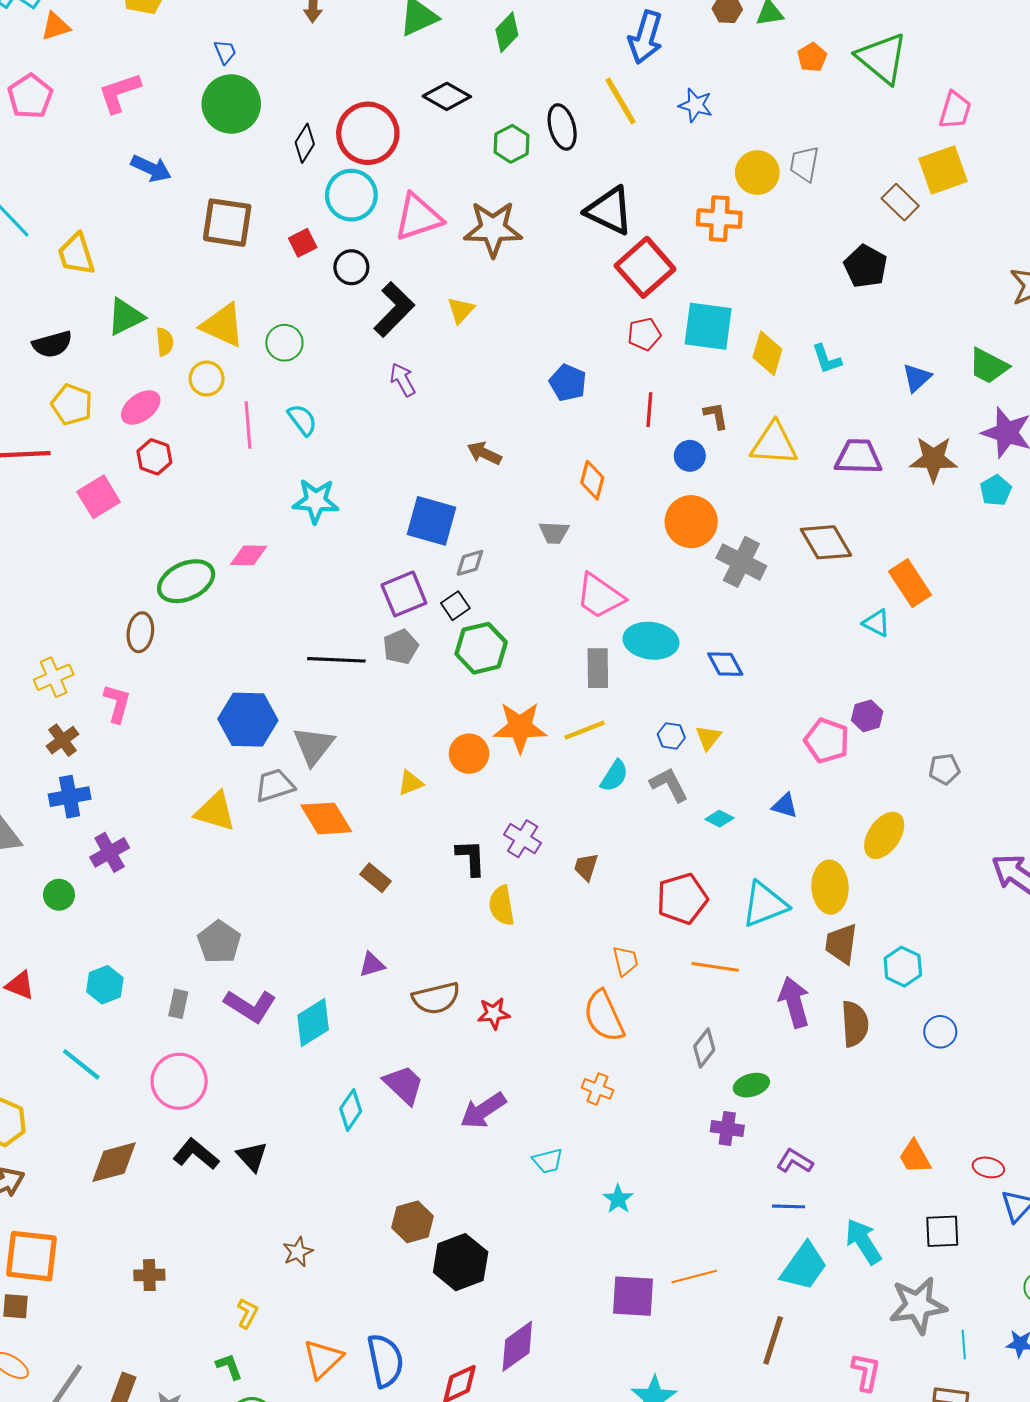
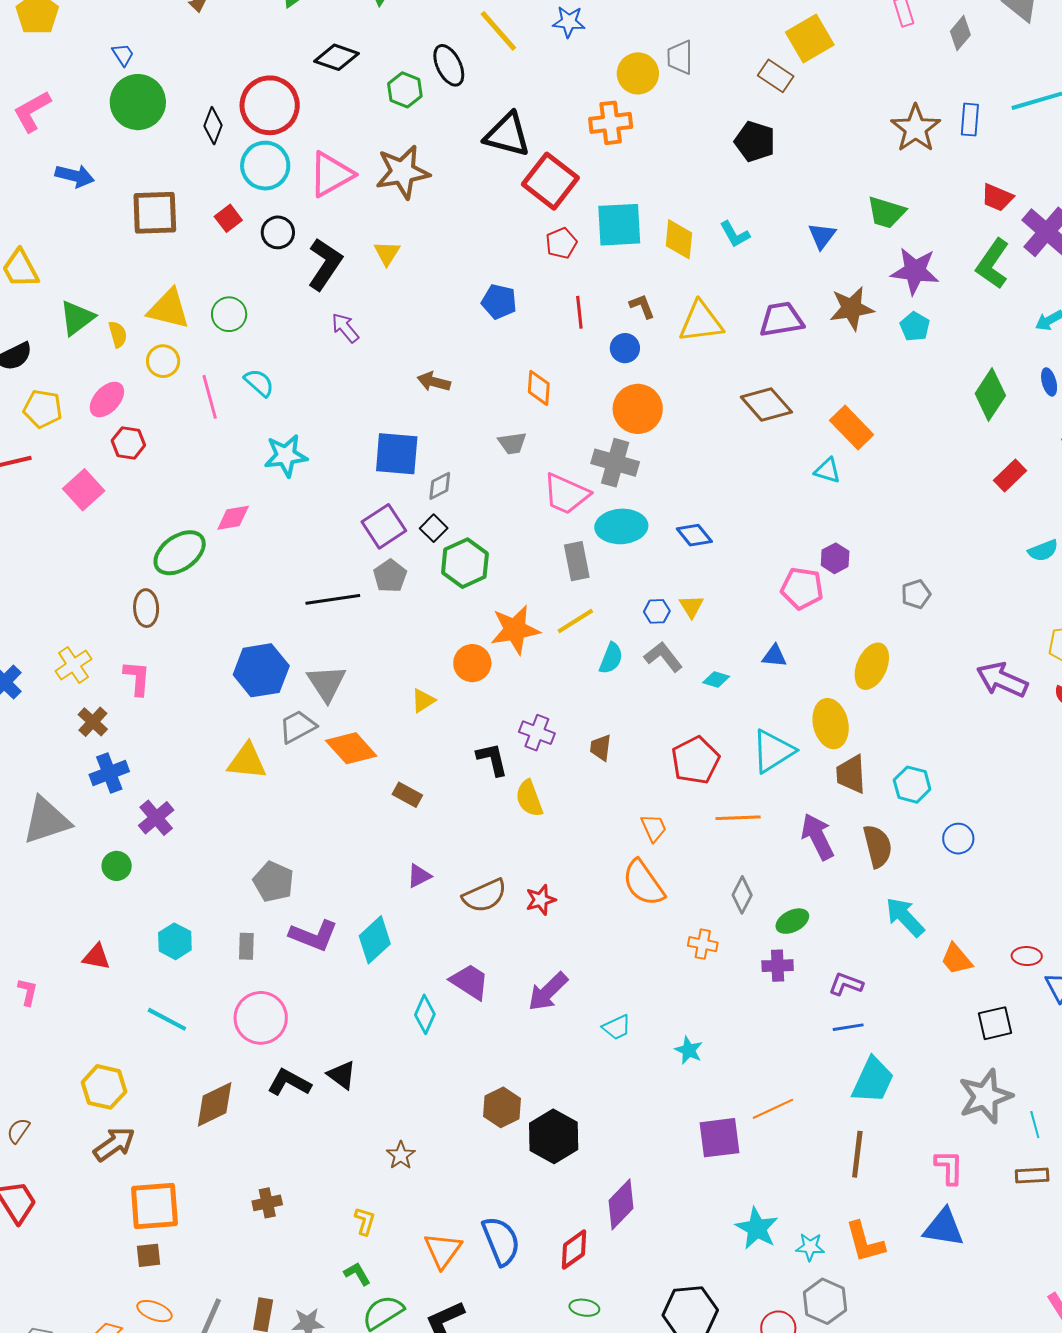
gray cross: (741, 562) -> (615, 463), moved
orange cross: (597, 1089) -> (703, 944), moved
cyan arrow: (863, 1242) -> (905, 917), moved

